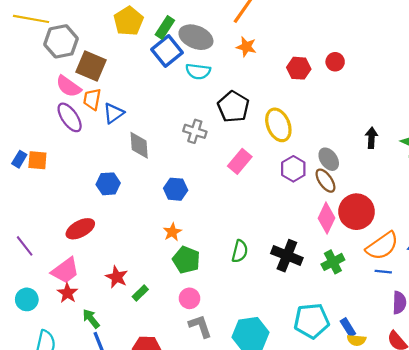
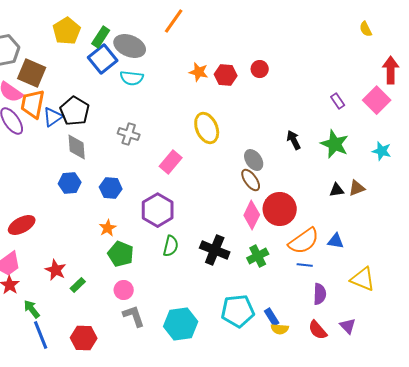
orange star: (246, 47) -> (199, 72), moved
orange trapezoid: (92, 99) -> (33, 104), size x1.4
black pentagon: (233, 107) -> (75, 111), moved
black arrow: (372, 138) -> (294, 140), turned -30
purple hexagon: (293, 169) -> (158, 210), moved, size x1.4
blue hexagon: (108, 184) -> (70, 183), moved

